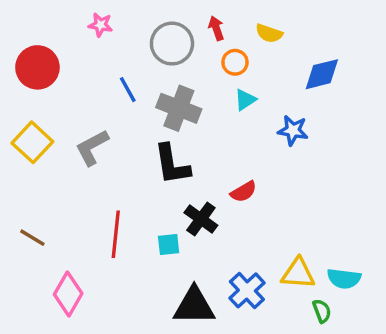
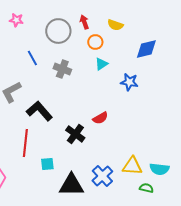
gray cross: (179, 108) -> (62, 69), size x0.7
black L-shape: (172, 164) -> (39, 111), moved, turned 148
cyan square: (169, 244) -> (47, 164), moved
green semicircle: (322, 311) -> (146, 188), turned -56

